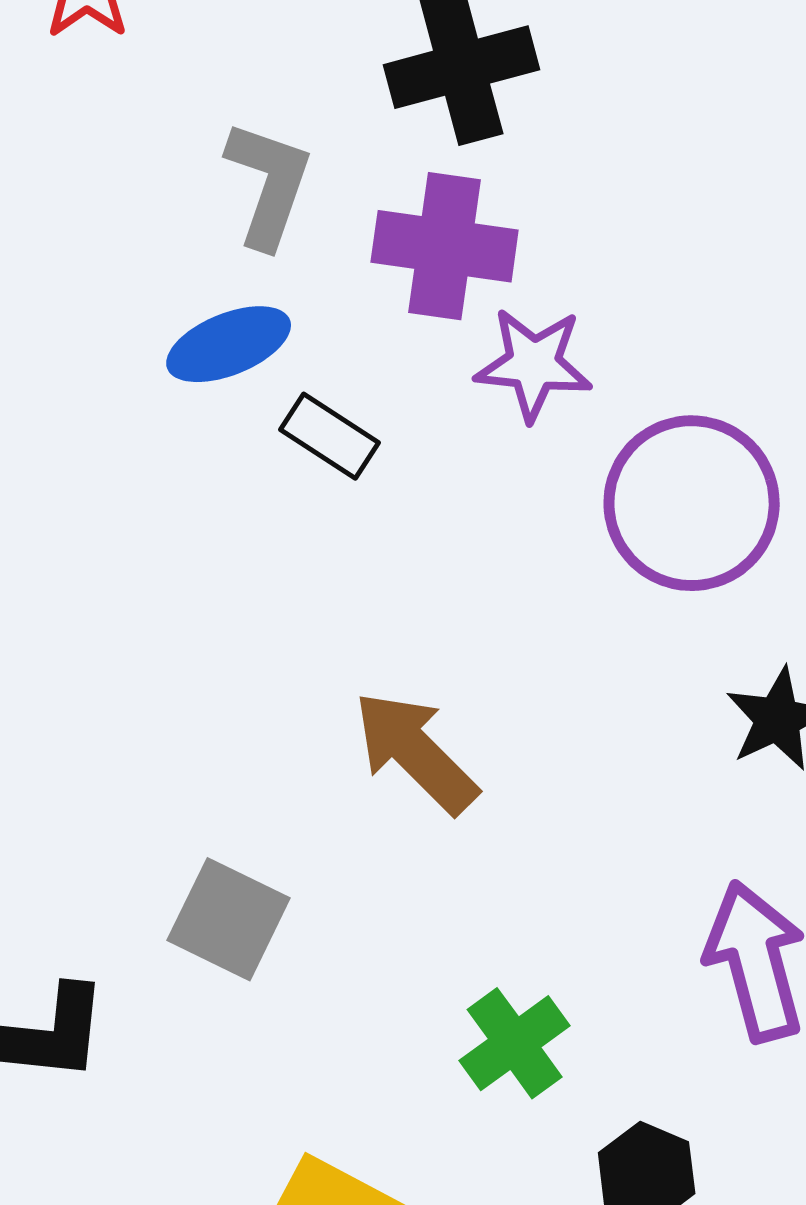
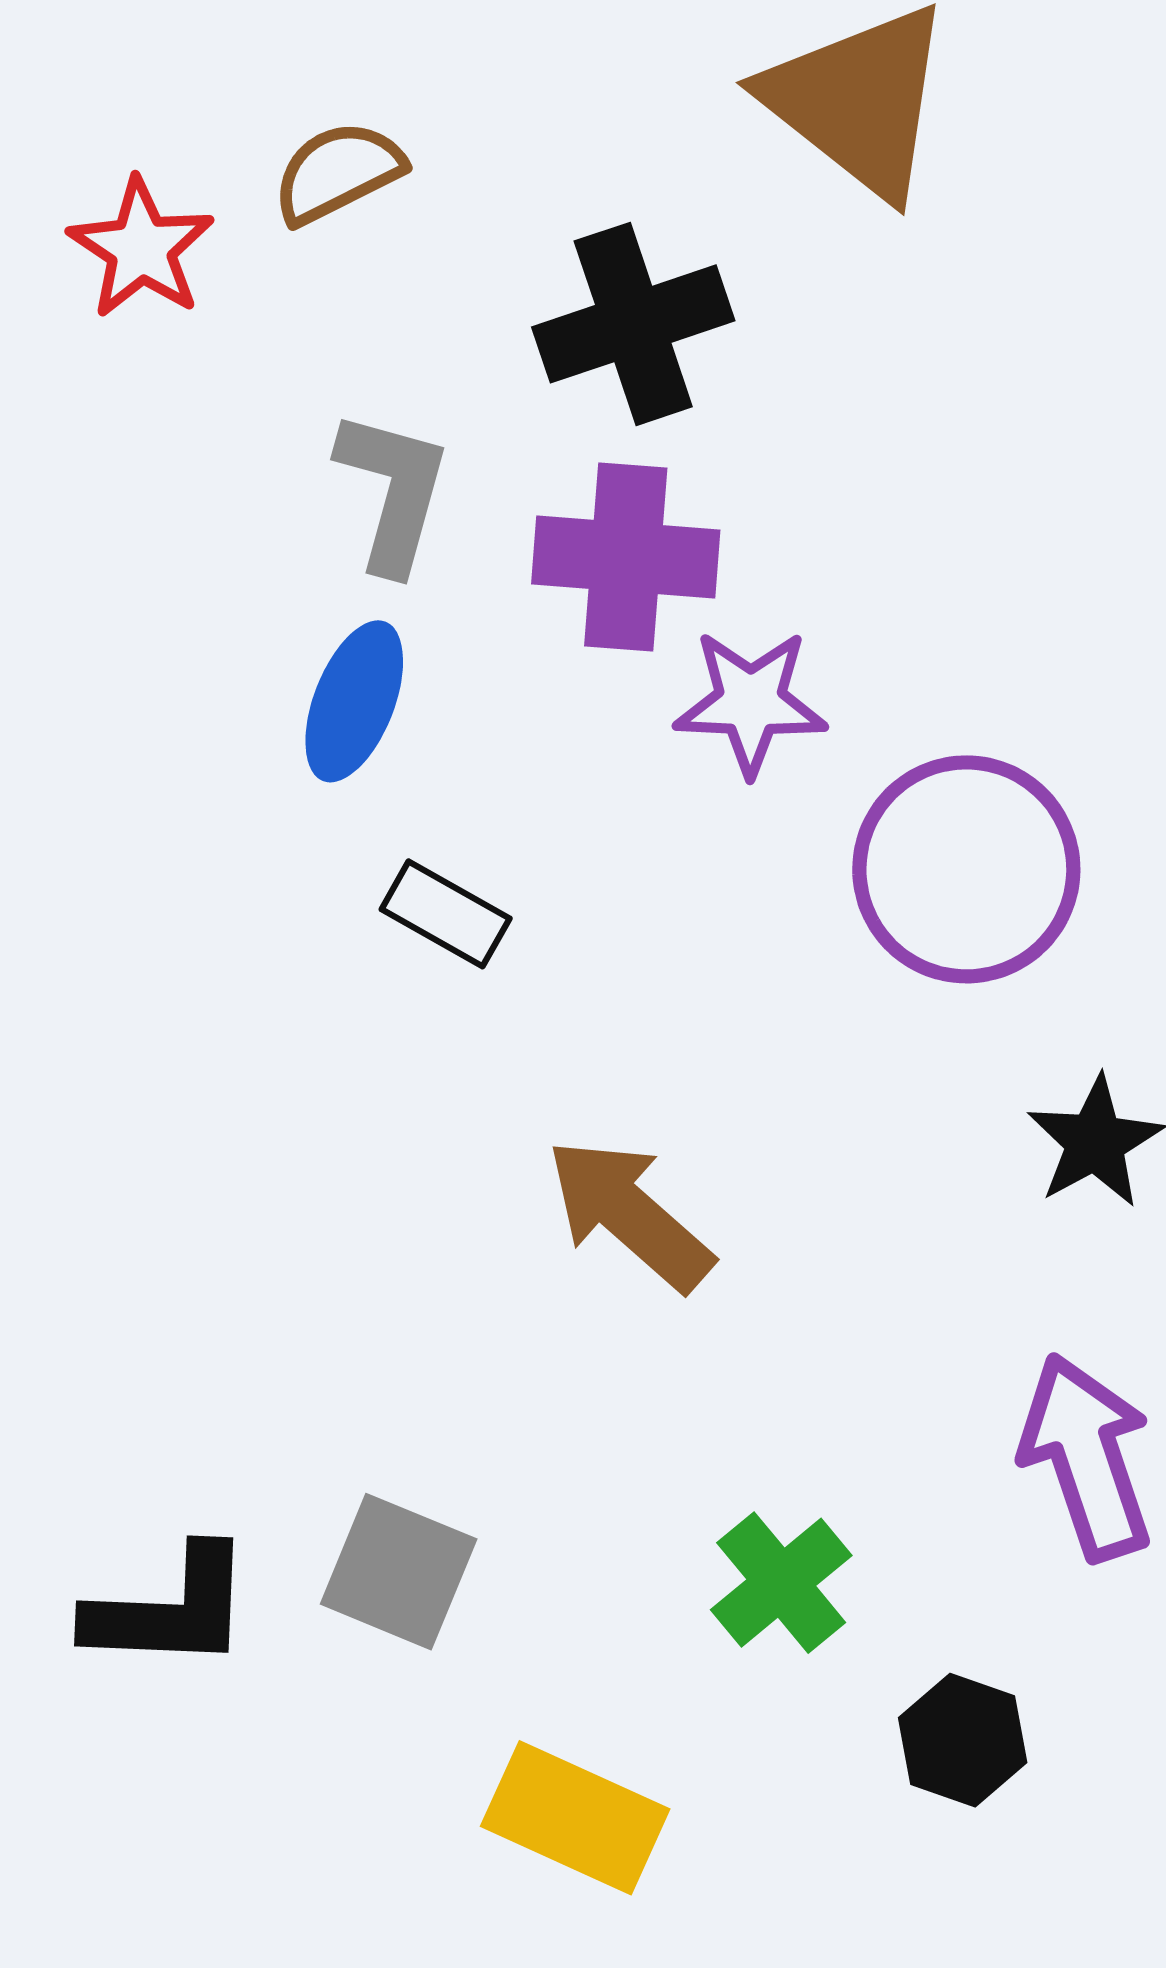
blue ellipse: (229, 344) -> (354, 701), turned -43
black rectangle: (330, 436) -> (446, 914), moved
gray square: (229, 919) -> (399, 1572), moved

